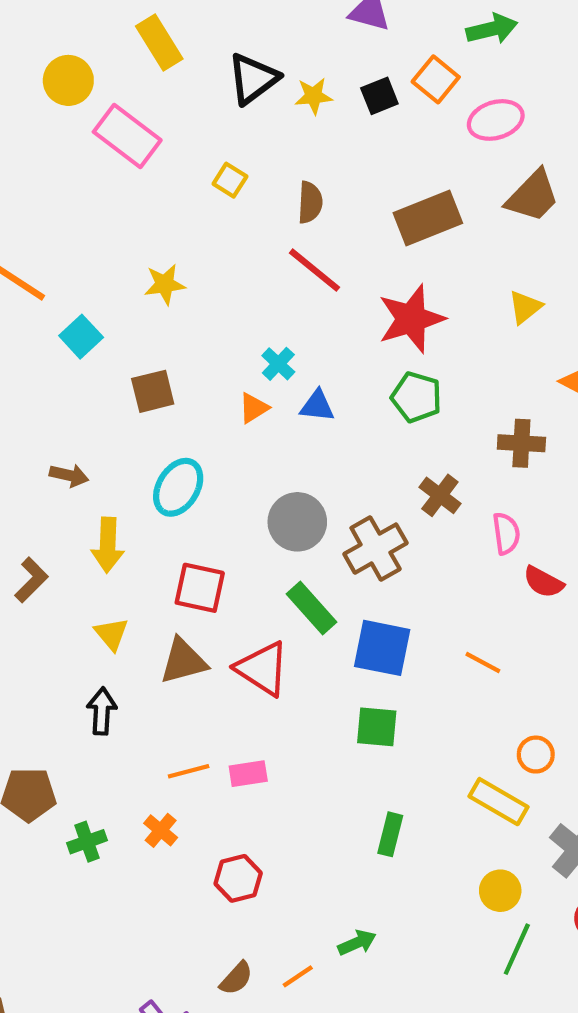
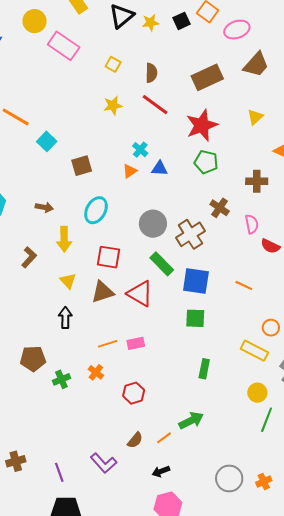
yellow star: (165, 284) -> (113, 106), moved
green arrow: (357, 943) -> (191, 421), size x1.4

